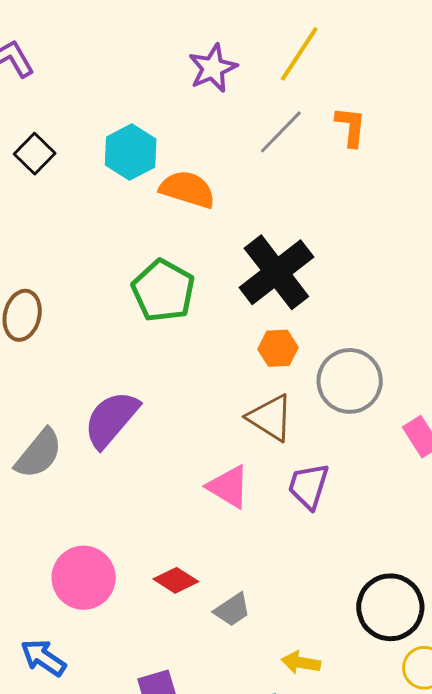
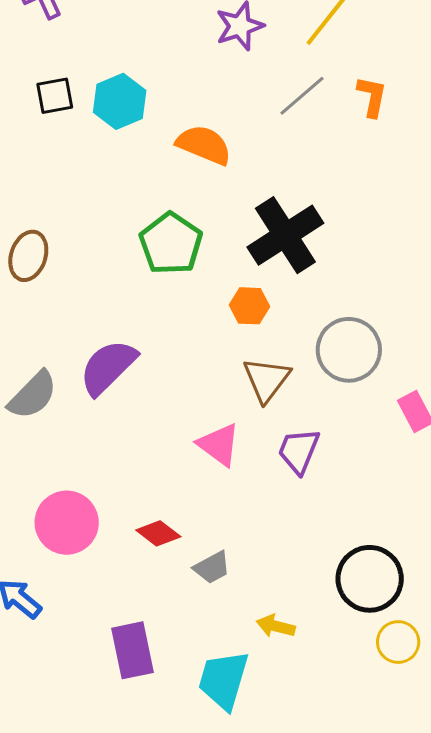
cyan hexagon: (131, 152) -> (120, 101), moved
black square: (35, 154) -> (55, 96), turned 30
orange hexagon: (278, 348) -> (249, 306), moved
brown triangle: (270, 418) -> (267, 380), turned 30

